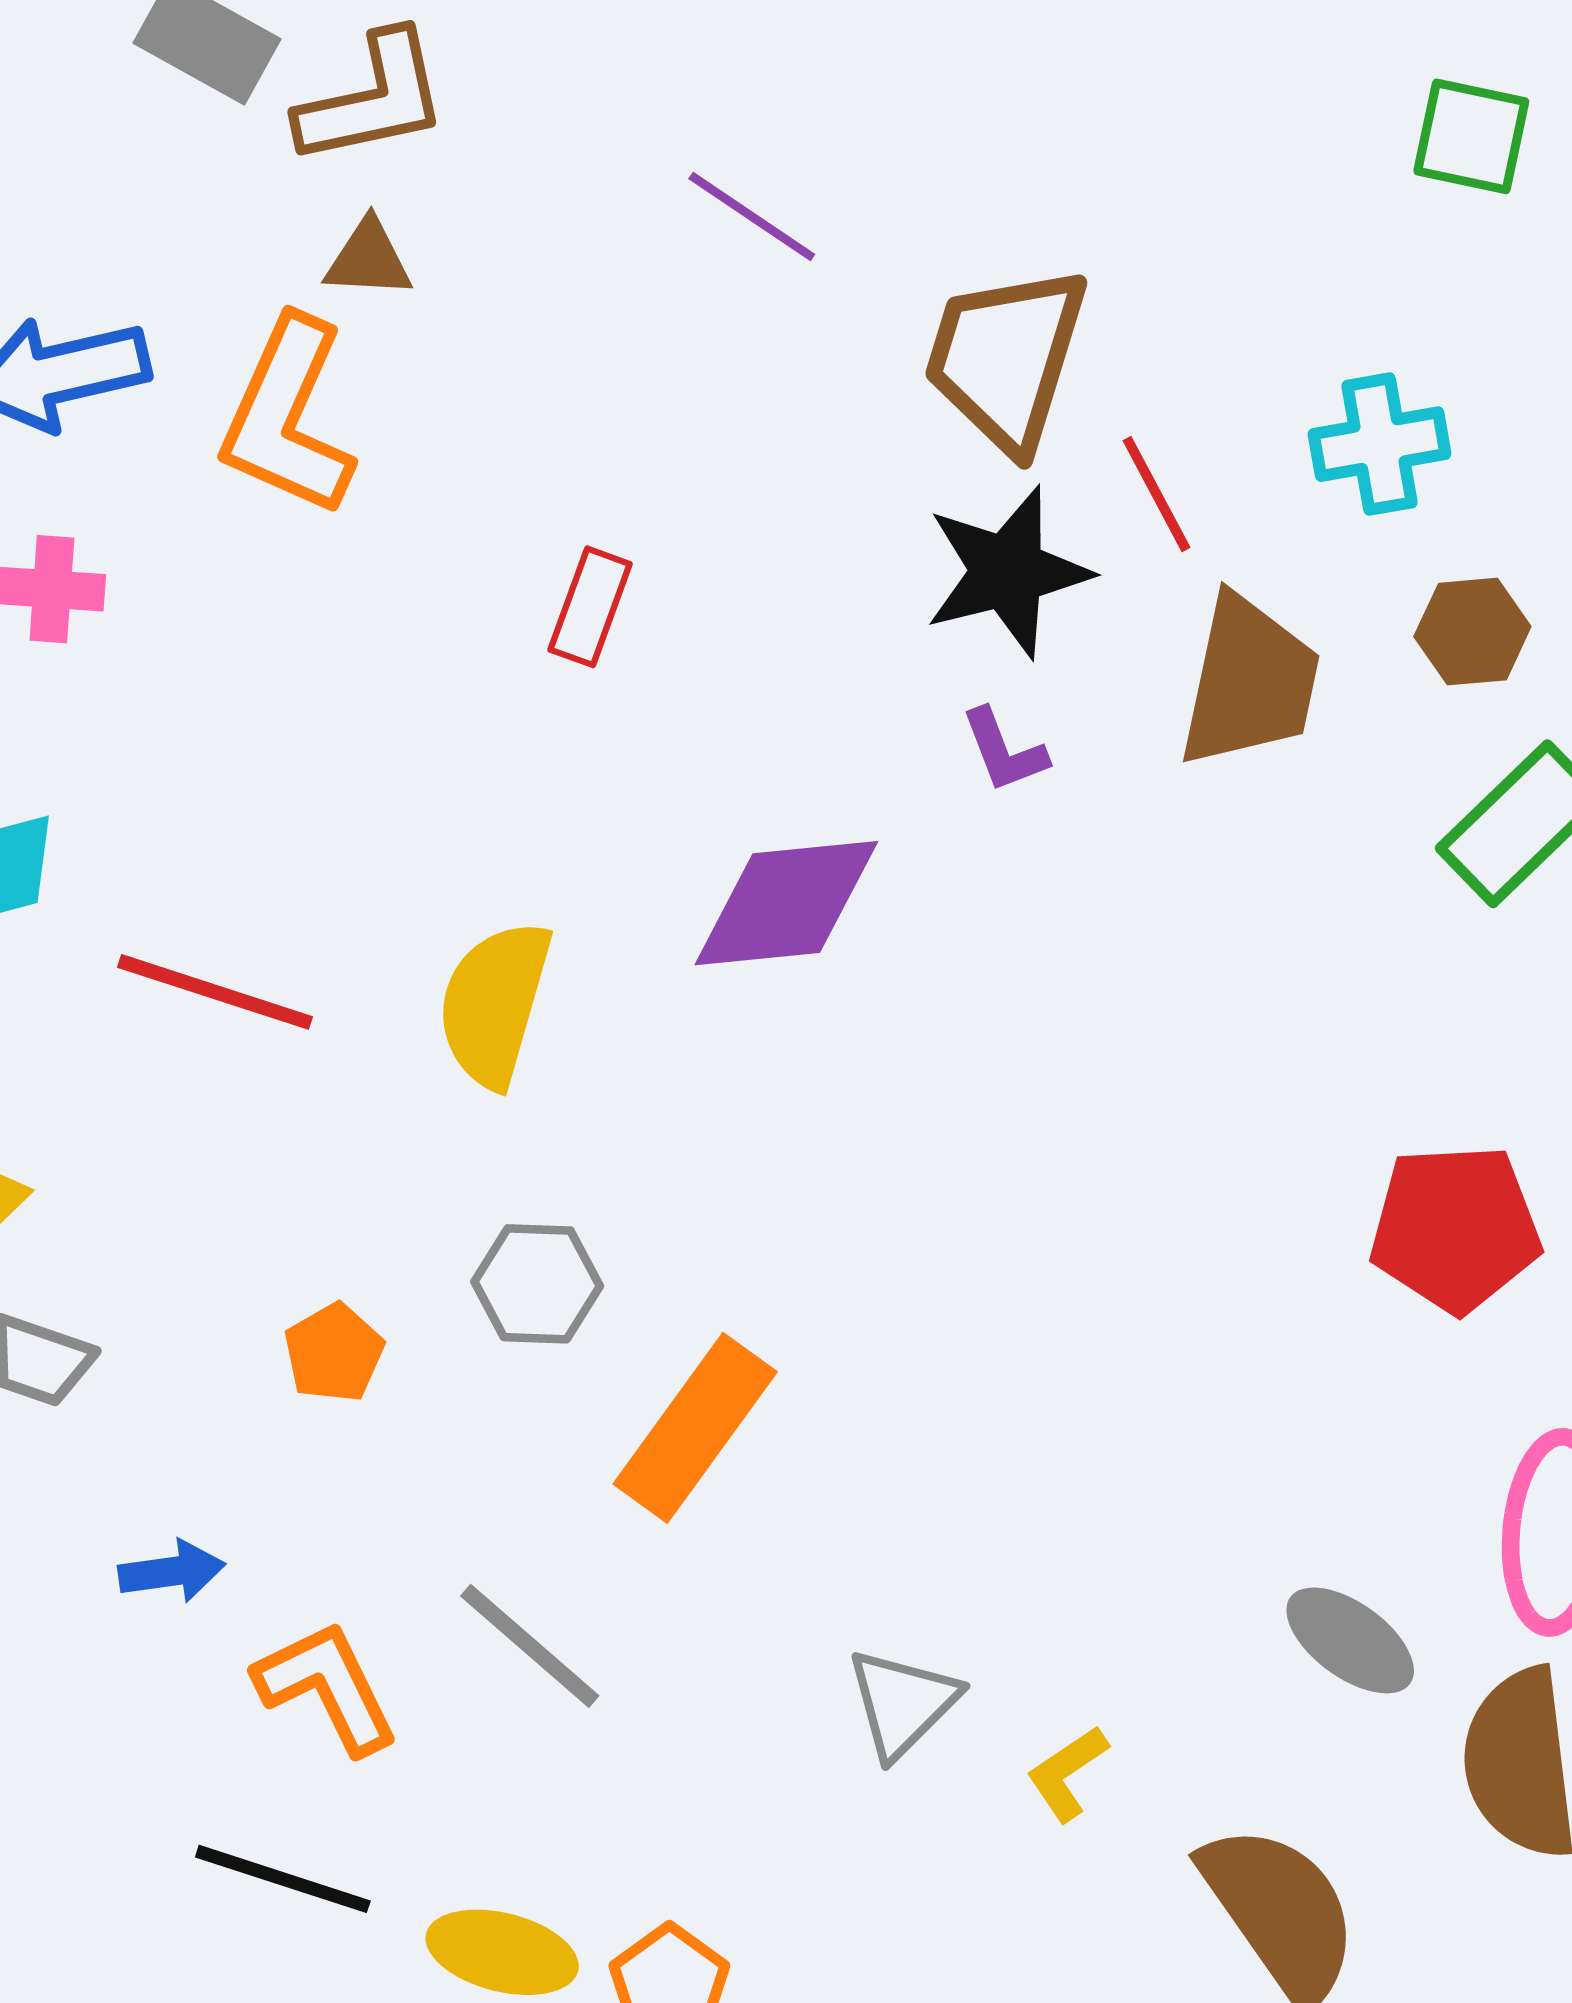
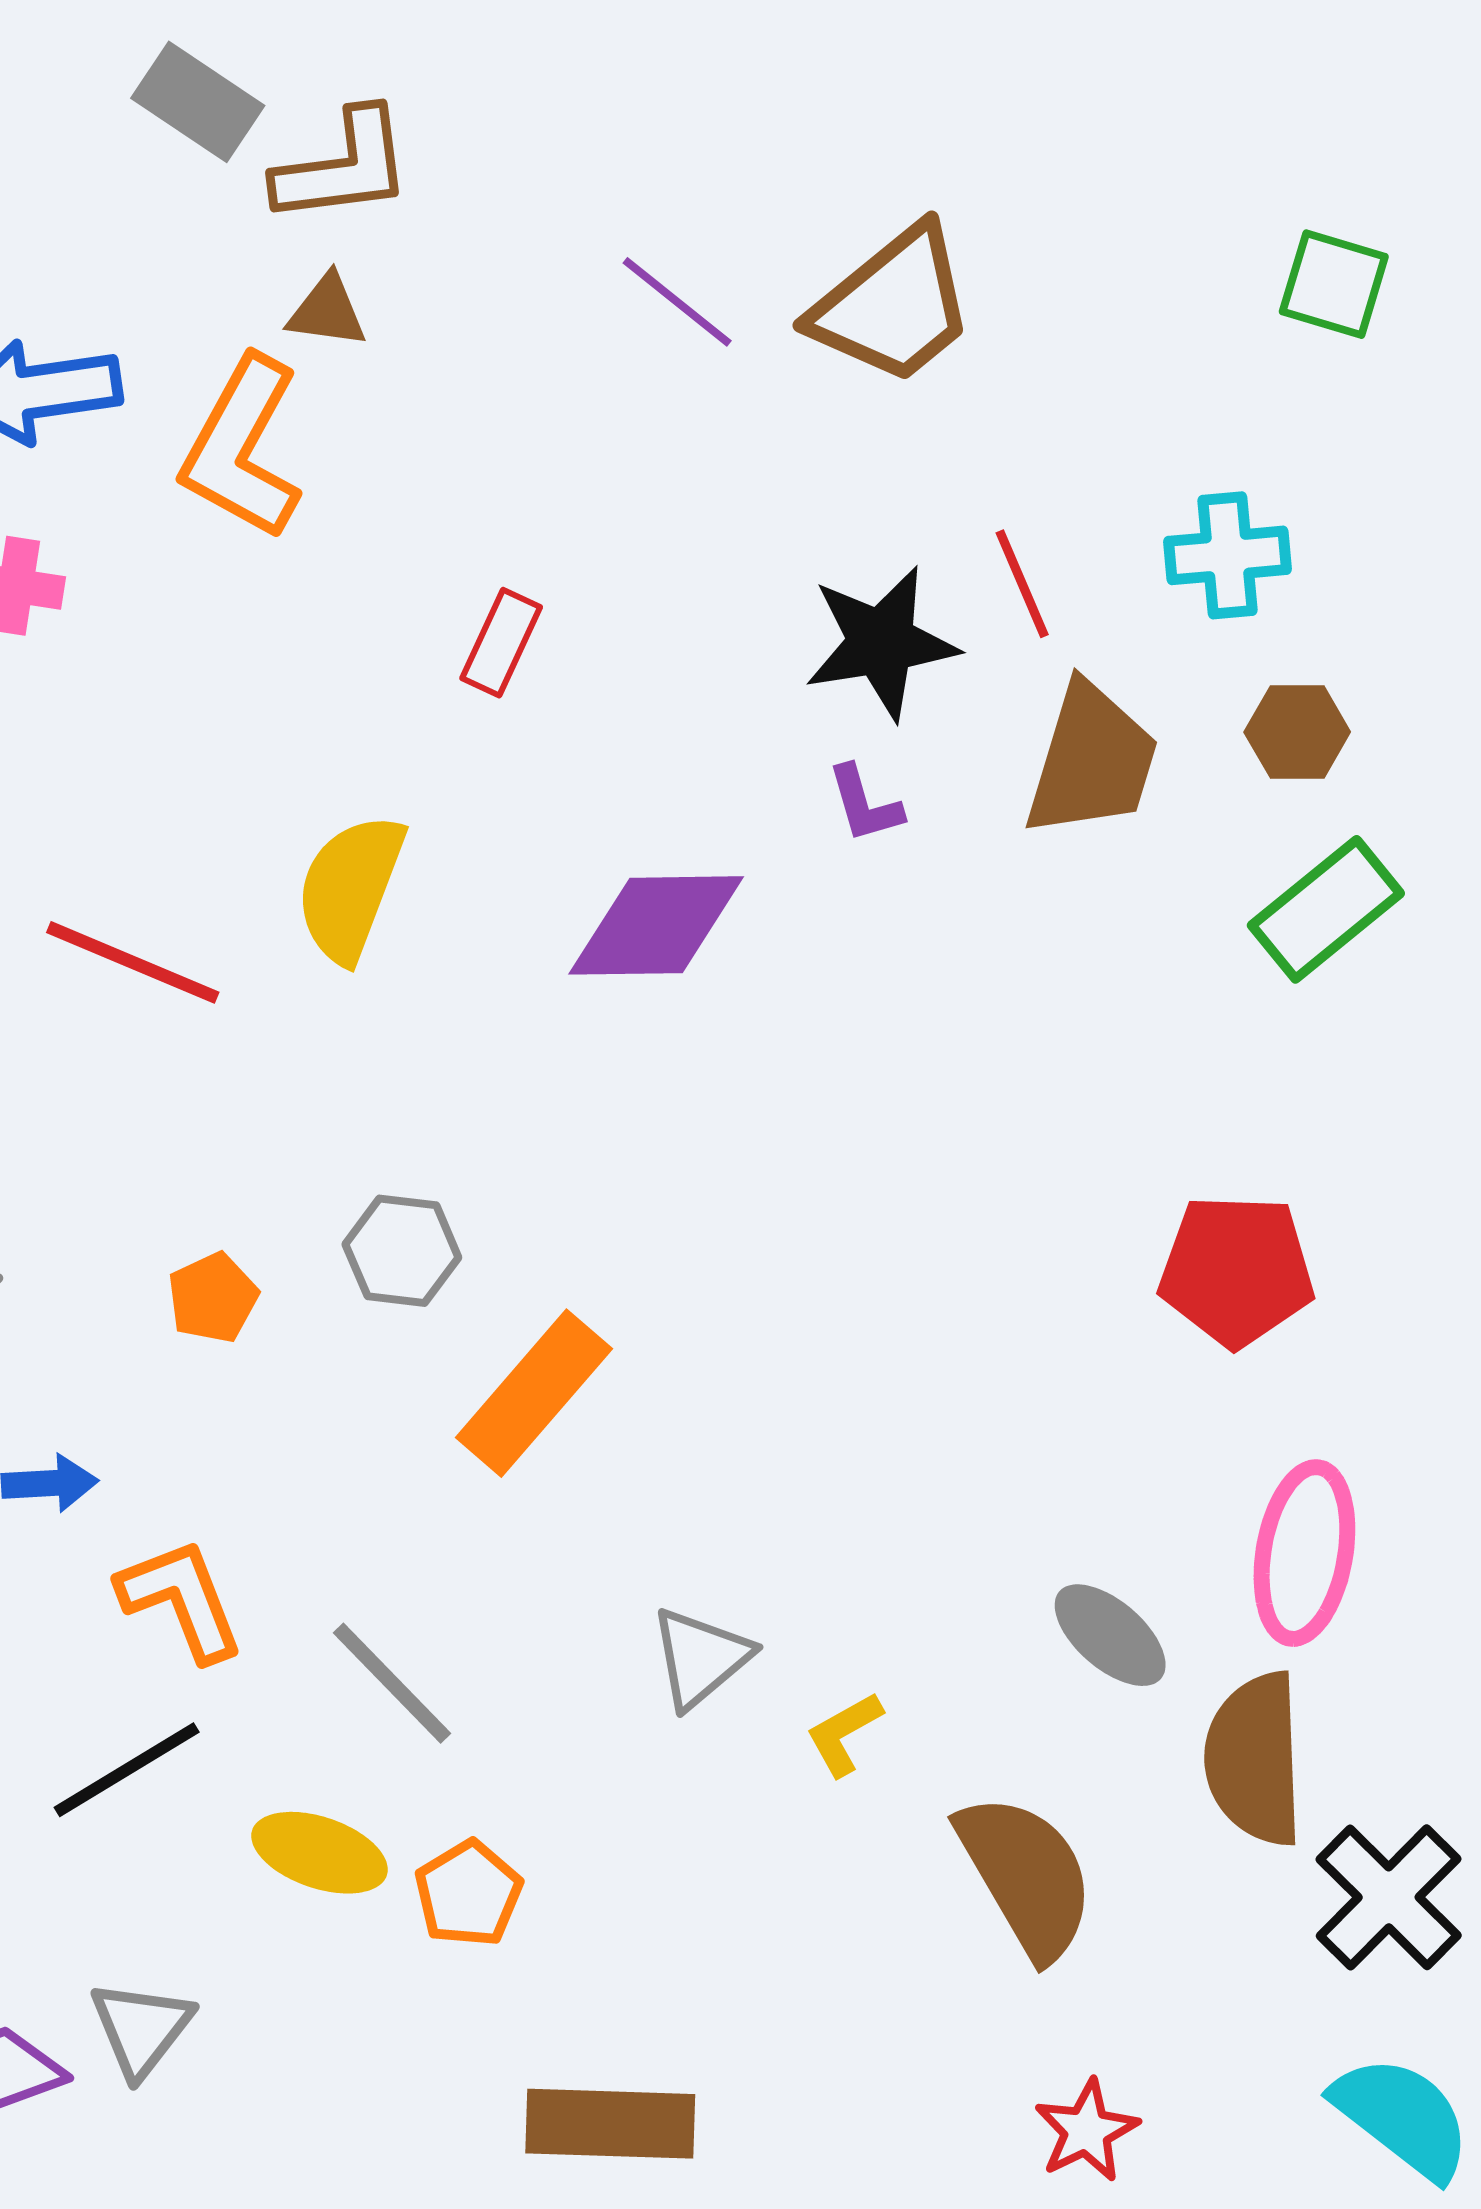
brown trapezoid: (1006, 358) -> (893, 305), moved, turned -151
yellow semicircle: (494, 1004) -> (350, 888), moved
gray line: (530, 1646) -> (392, 1683), moved
black line: (283, 1879) -> (127, 1770), turned -54

